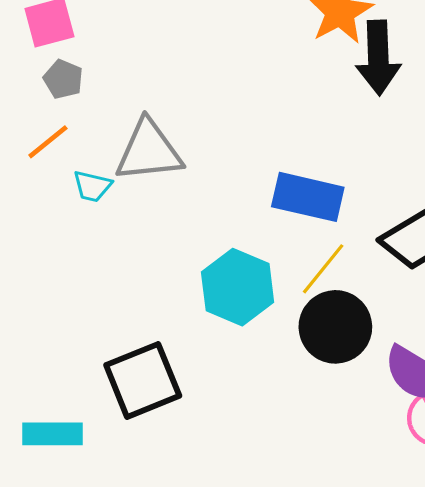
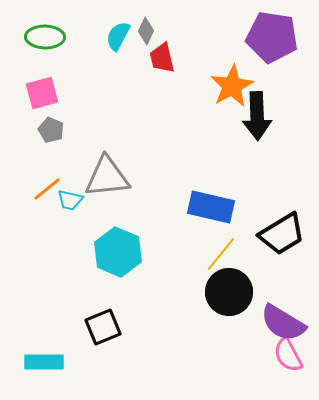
orange line: (48, 142) -> (47, 189), moved
cyan hexagon: (238, 287) -> (118, 252), moved
black square: (143, 380) -> (103, 327), size x0.7

